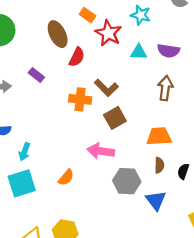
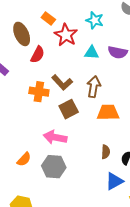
brown arrow: (165, 88) -> (94, 87), moved
orange trapezoid: (159, 136) -> (108, 112), moved
gray hexagon: (127, 181) -> (54, 167), moved
blue triangle: (156, 200) -> (114, 181), moved, turned 36

